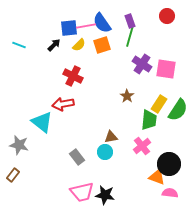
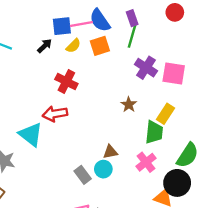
green semicircle: (178, 110) -> (187, 155), moved
gray rectangle: (77, 157) -> (83, 175), moved

